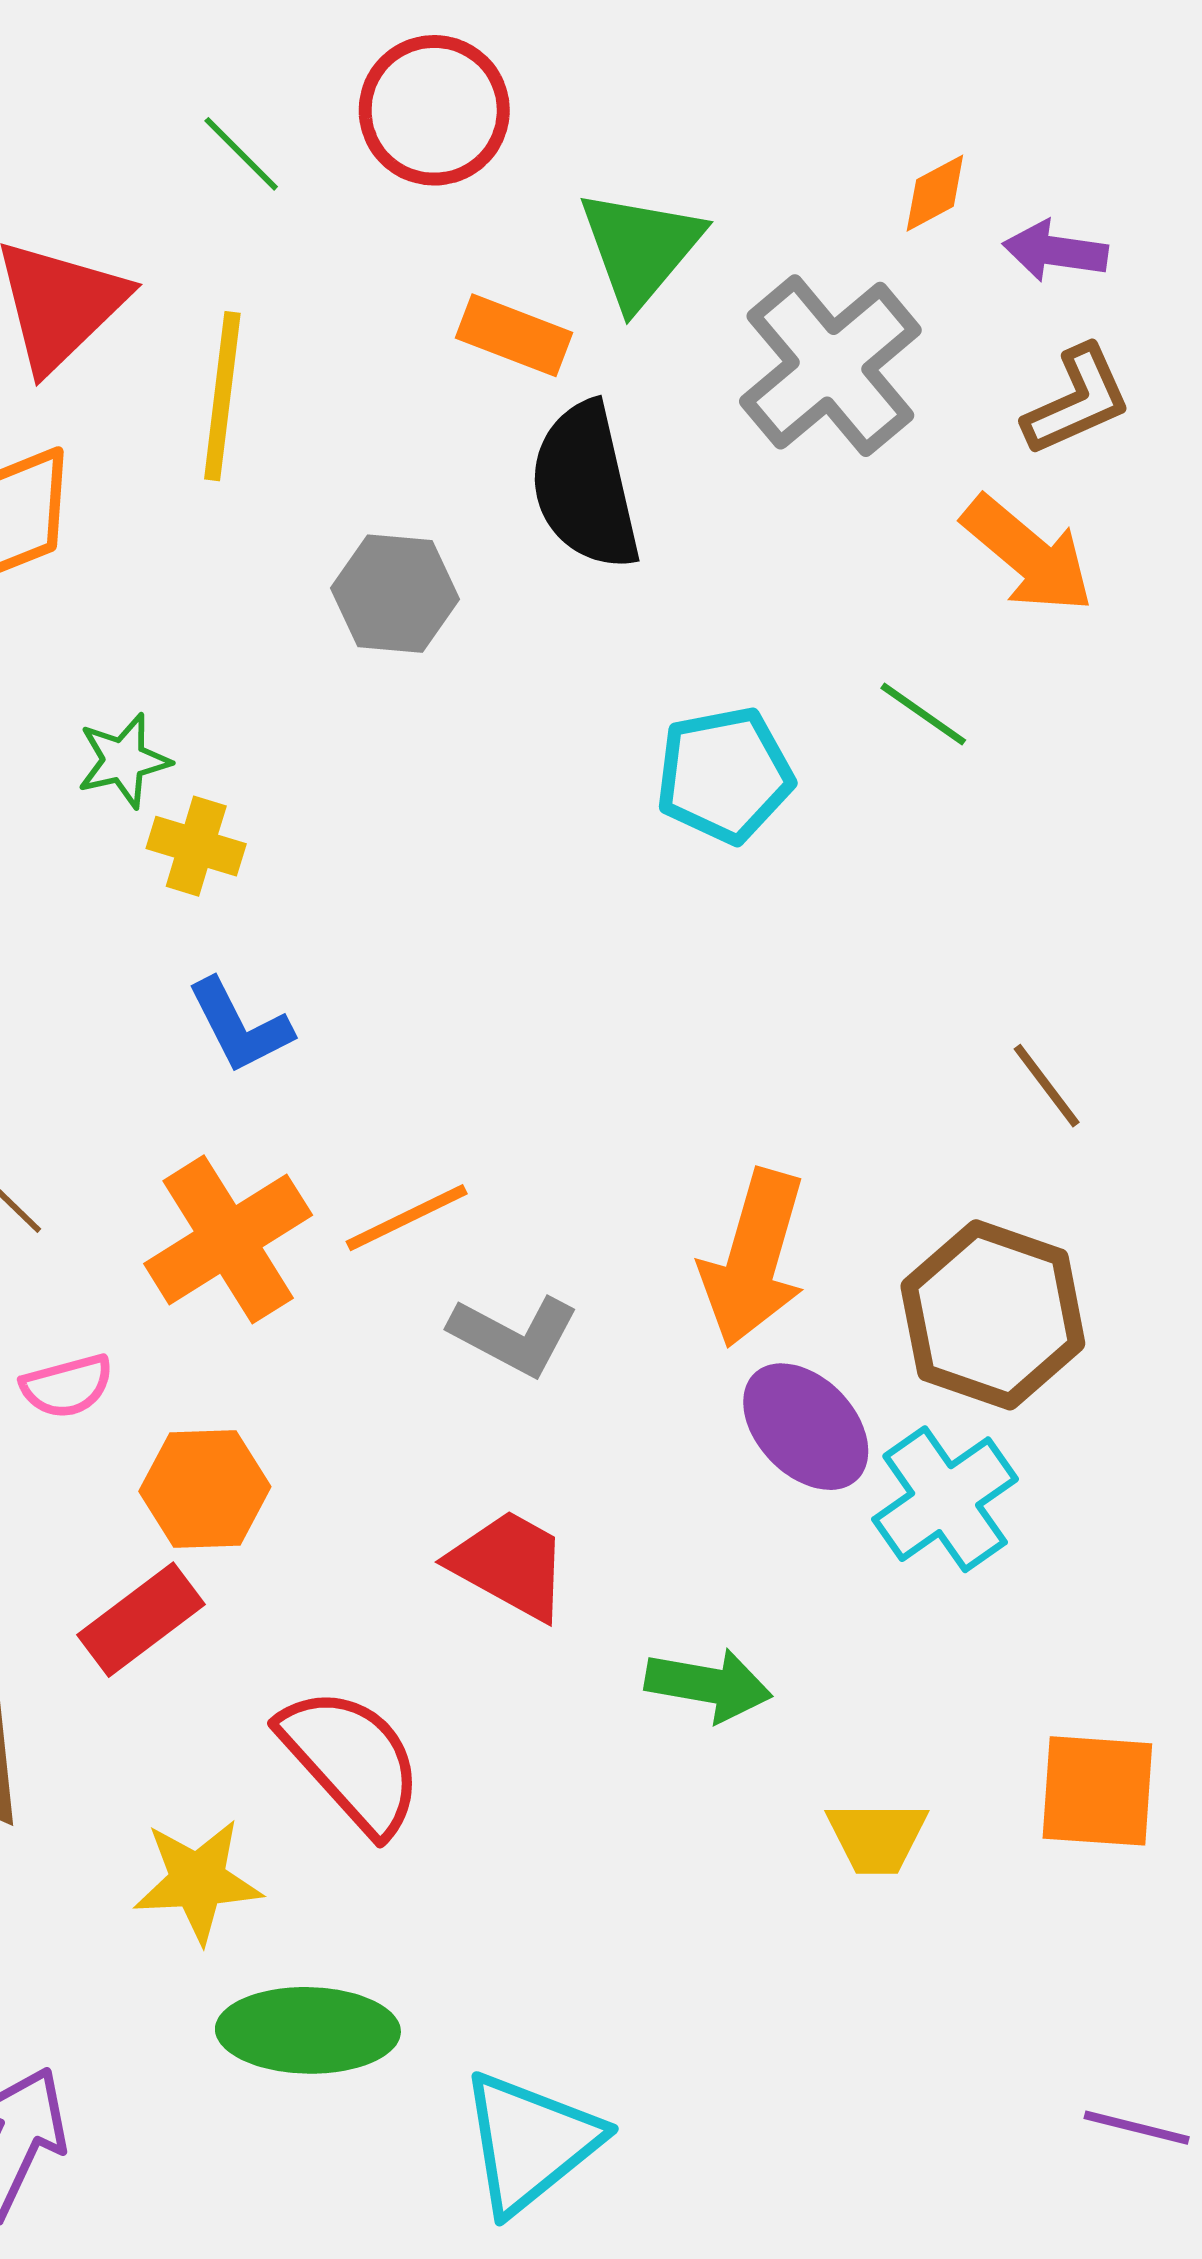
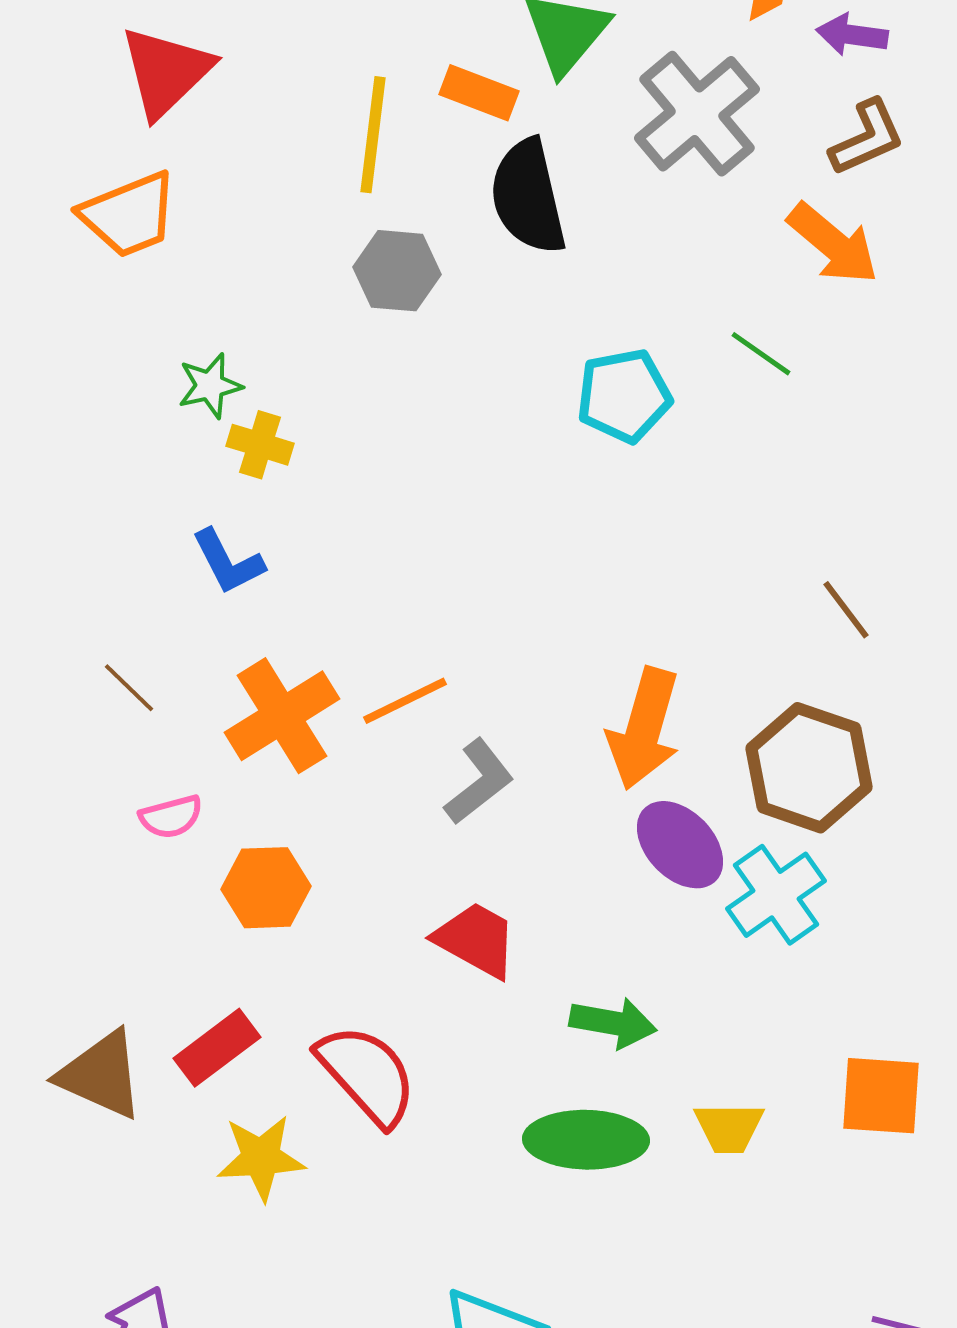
yellow line: (222, 396) -> (373, 135), moved
blue L-shape: (240, 1026) -> (228, 562), moved
gray L-shape: (514, 1335) -> (479, 782), turned -66
red rectangle: (141, 1620) -> (217, 1048), moved
green ellipse: (308, 2030) -> (586, 1140), moved

